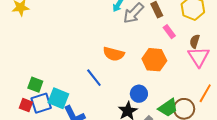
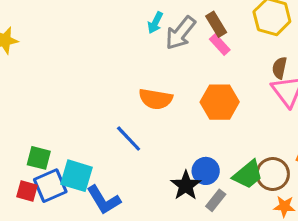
pink rectangle: (169, 32) -> (220, 44), moved
blue circle: (139, 94) -> (206, 171), moved

